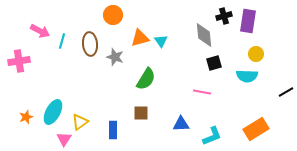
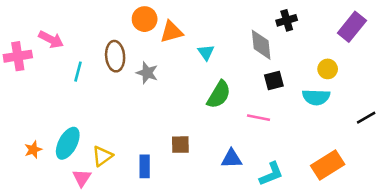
purple rectangle: (248, 21) -> (352, 27), moved, turned 30
orange triangle: (140, 38) -> (171, 32), moved
cyan line: (62, 41) -> (78, 72), moved
pink cross: (19, 61) -> (18, 56), moved
green semicircle: (146, 79) -> (219, 95), moved

